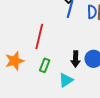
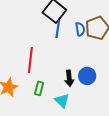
cyan triangle: (66, 80) -> (62, 101), turned -35

